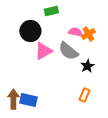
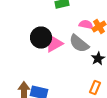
black circle: (30, 31) -> (41, 38), moved

